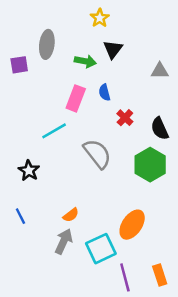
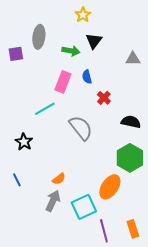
black semicircle: (160, 128) -> (131, 122), moved, turned 126
green hexagon: (150, 165) -> (130, 158), moved

